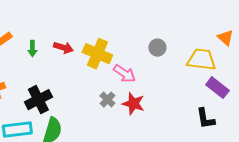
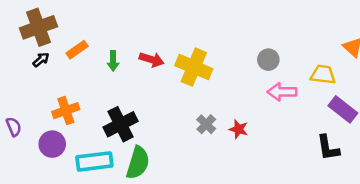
yellow trapezoid: (201, 60) -> (323, 75), size x0.7
pink arrow: (124, 74) -> (282, 92), moved, turned 145
red star: (133, 104) -> (239, 129), size x0.7

